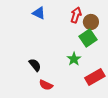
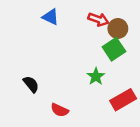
red arrow: (76, 15) -> (98, 19), turned 91
black semicircle: (35, 65) -> (31, 84), moved

